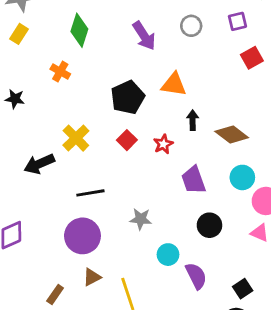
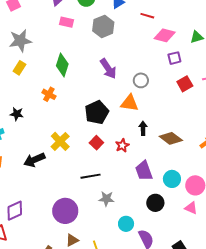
gray circle: (191, 26) -> (141, 80), moved
cyan circle: (242, 177) -> (172, 179), moved
black line: (90, 193) -> (91, 176), moved

